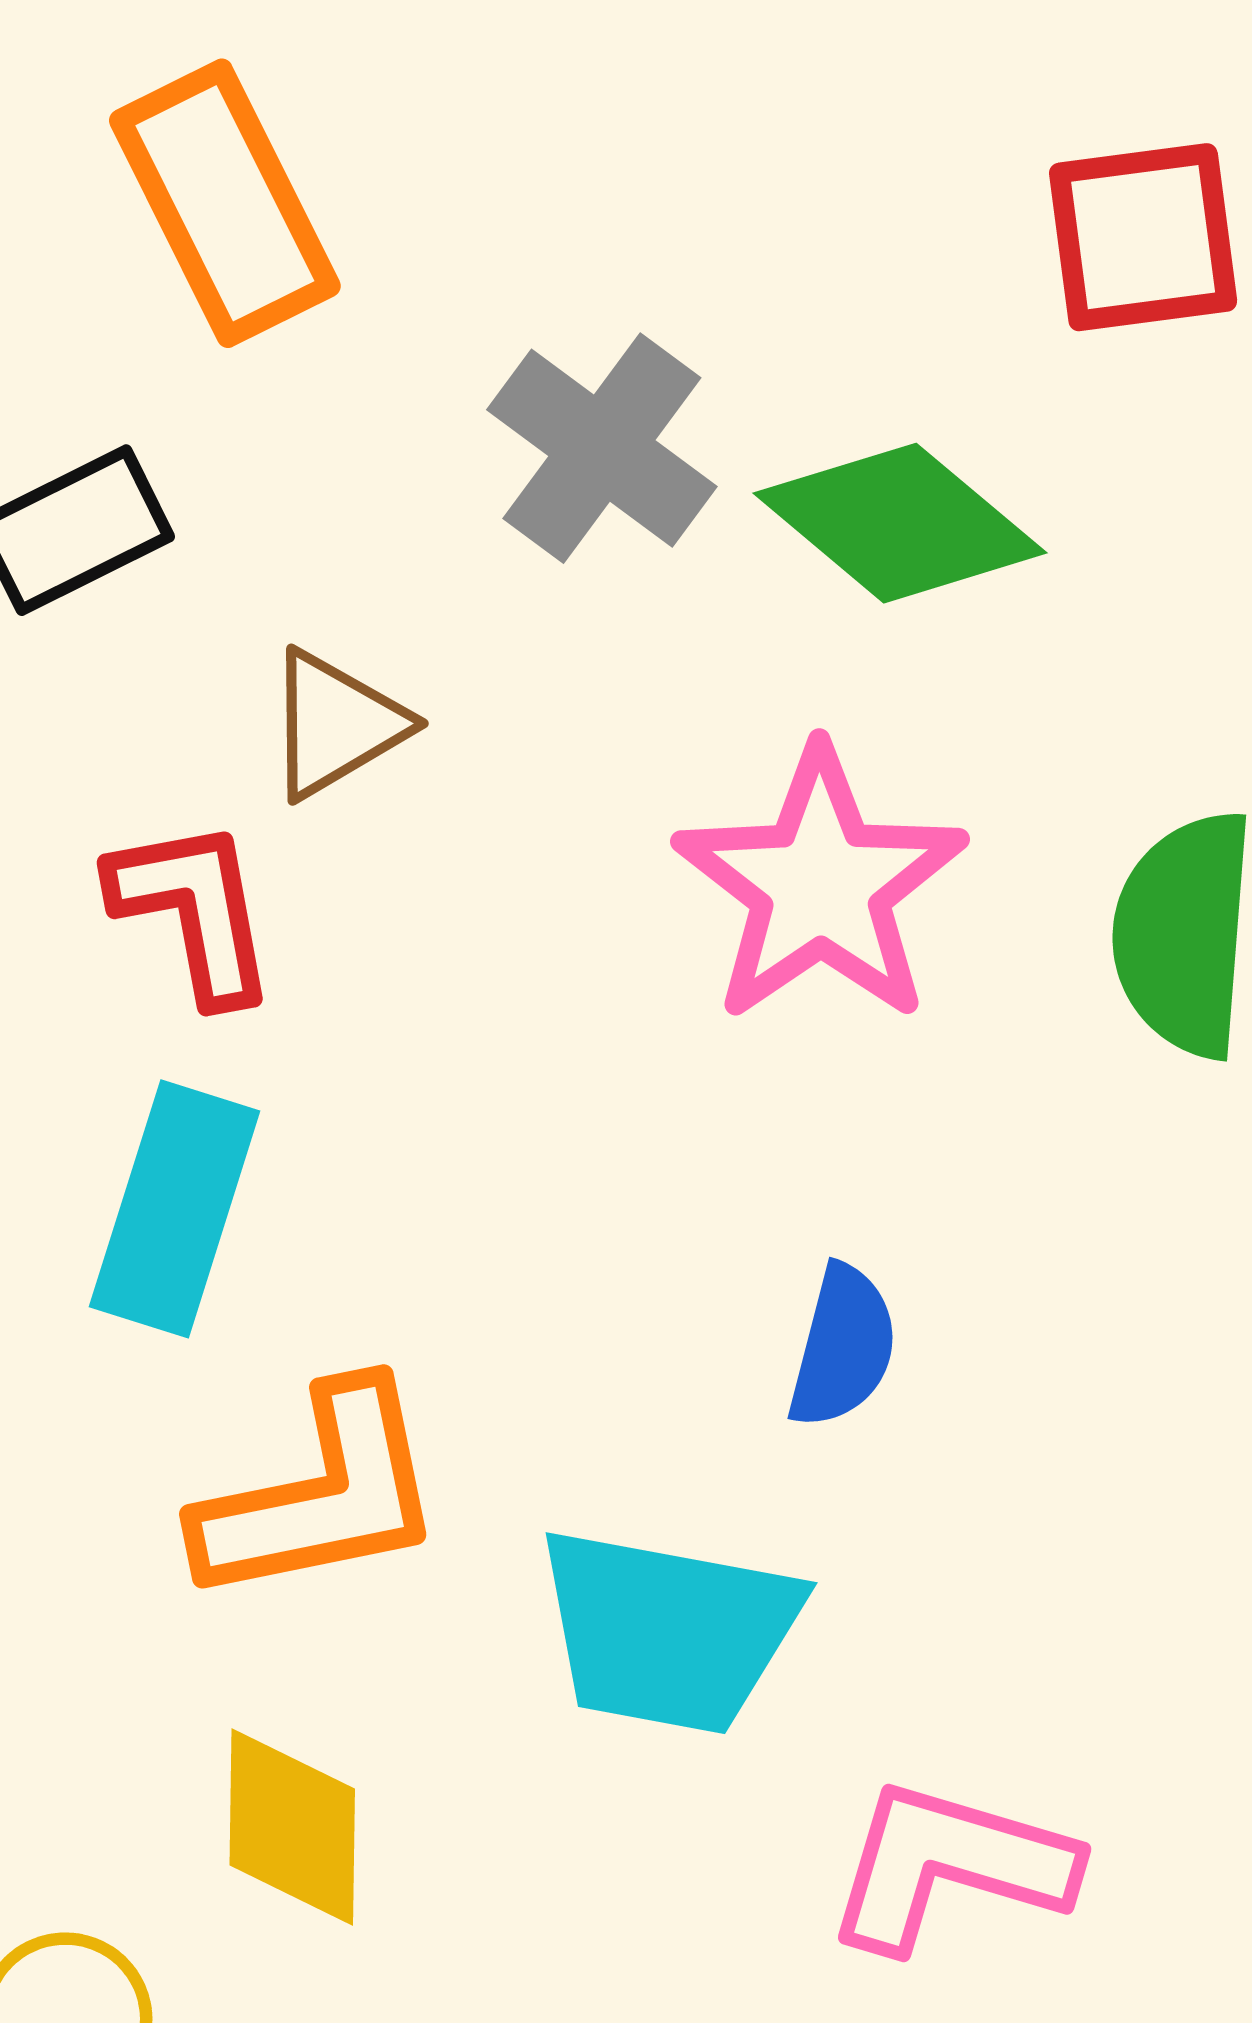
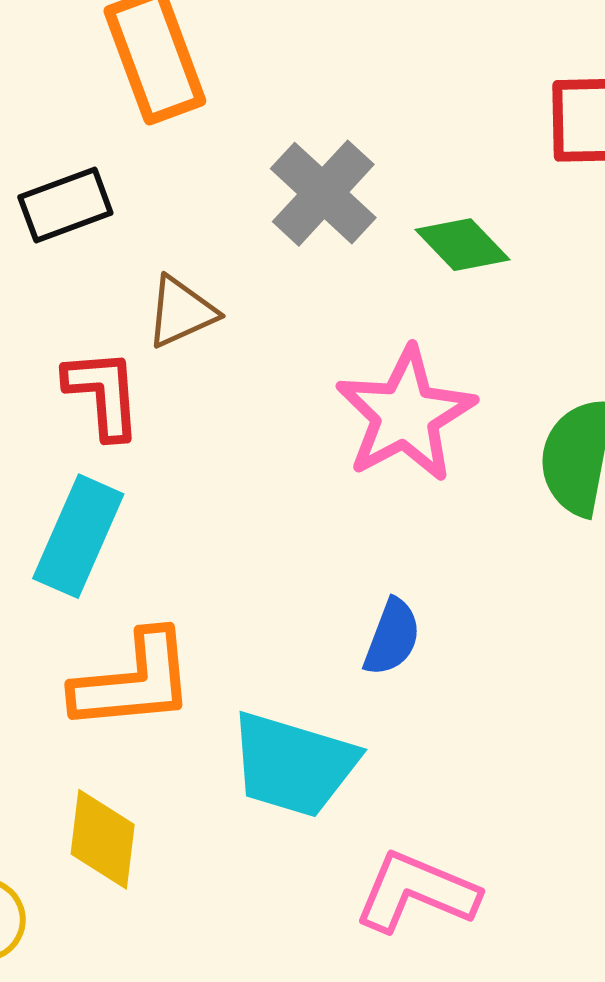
green diamond: (900, 523) -> (463, 245), size x0.7

